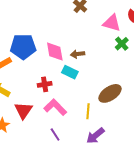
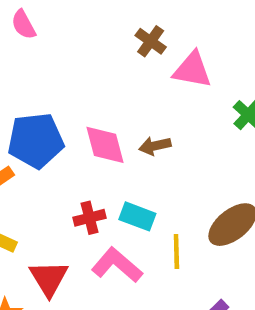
pink triangle: (112, 23) -> (192, 70), moved
cyan rectangle: (70, 72) -> (137, 216), moved
yellow line: (88, 111) -> (176, 251), moved

